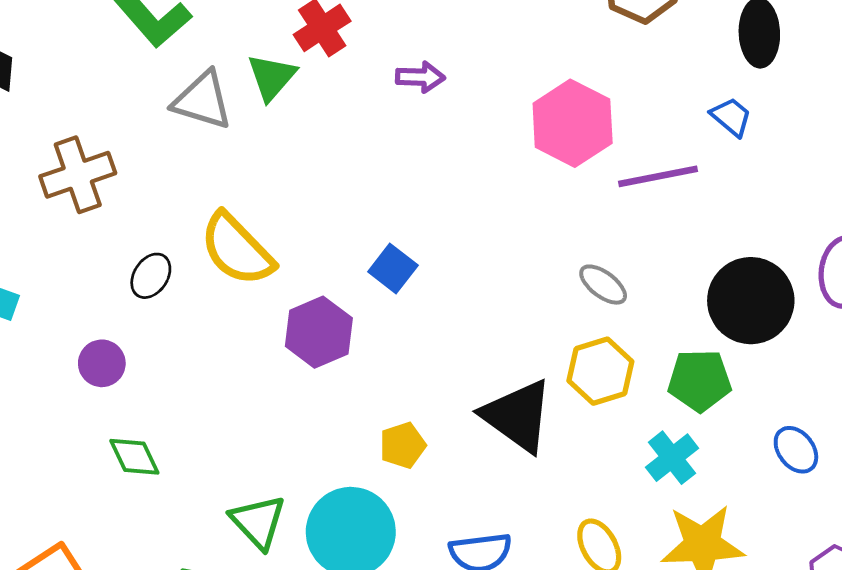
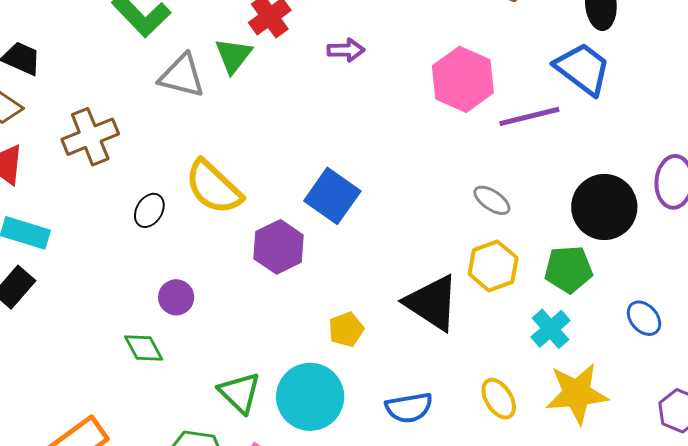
blue trapezoid: (731, 117) -> (583, 69), size x1.8
blue square: (393, 268) -> (332, 196), size x1.5
purple circle: (102, 363) -> (176, 297), moved

